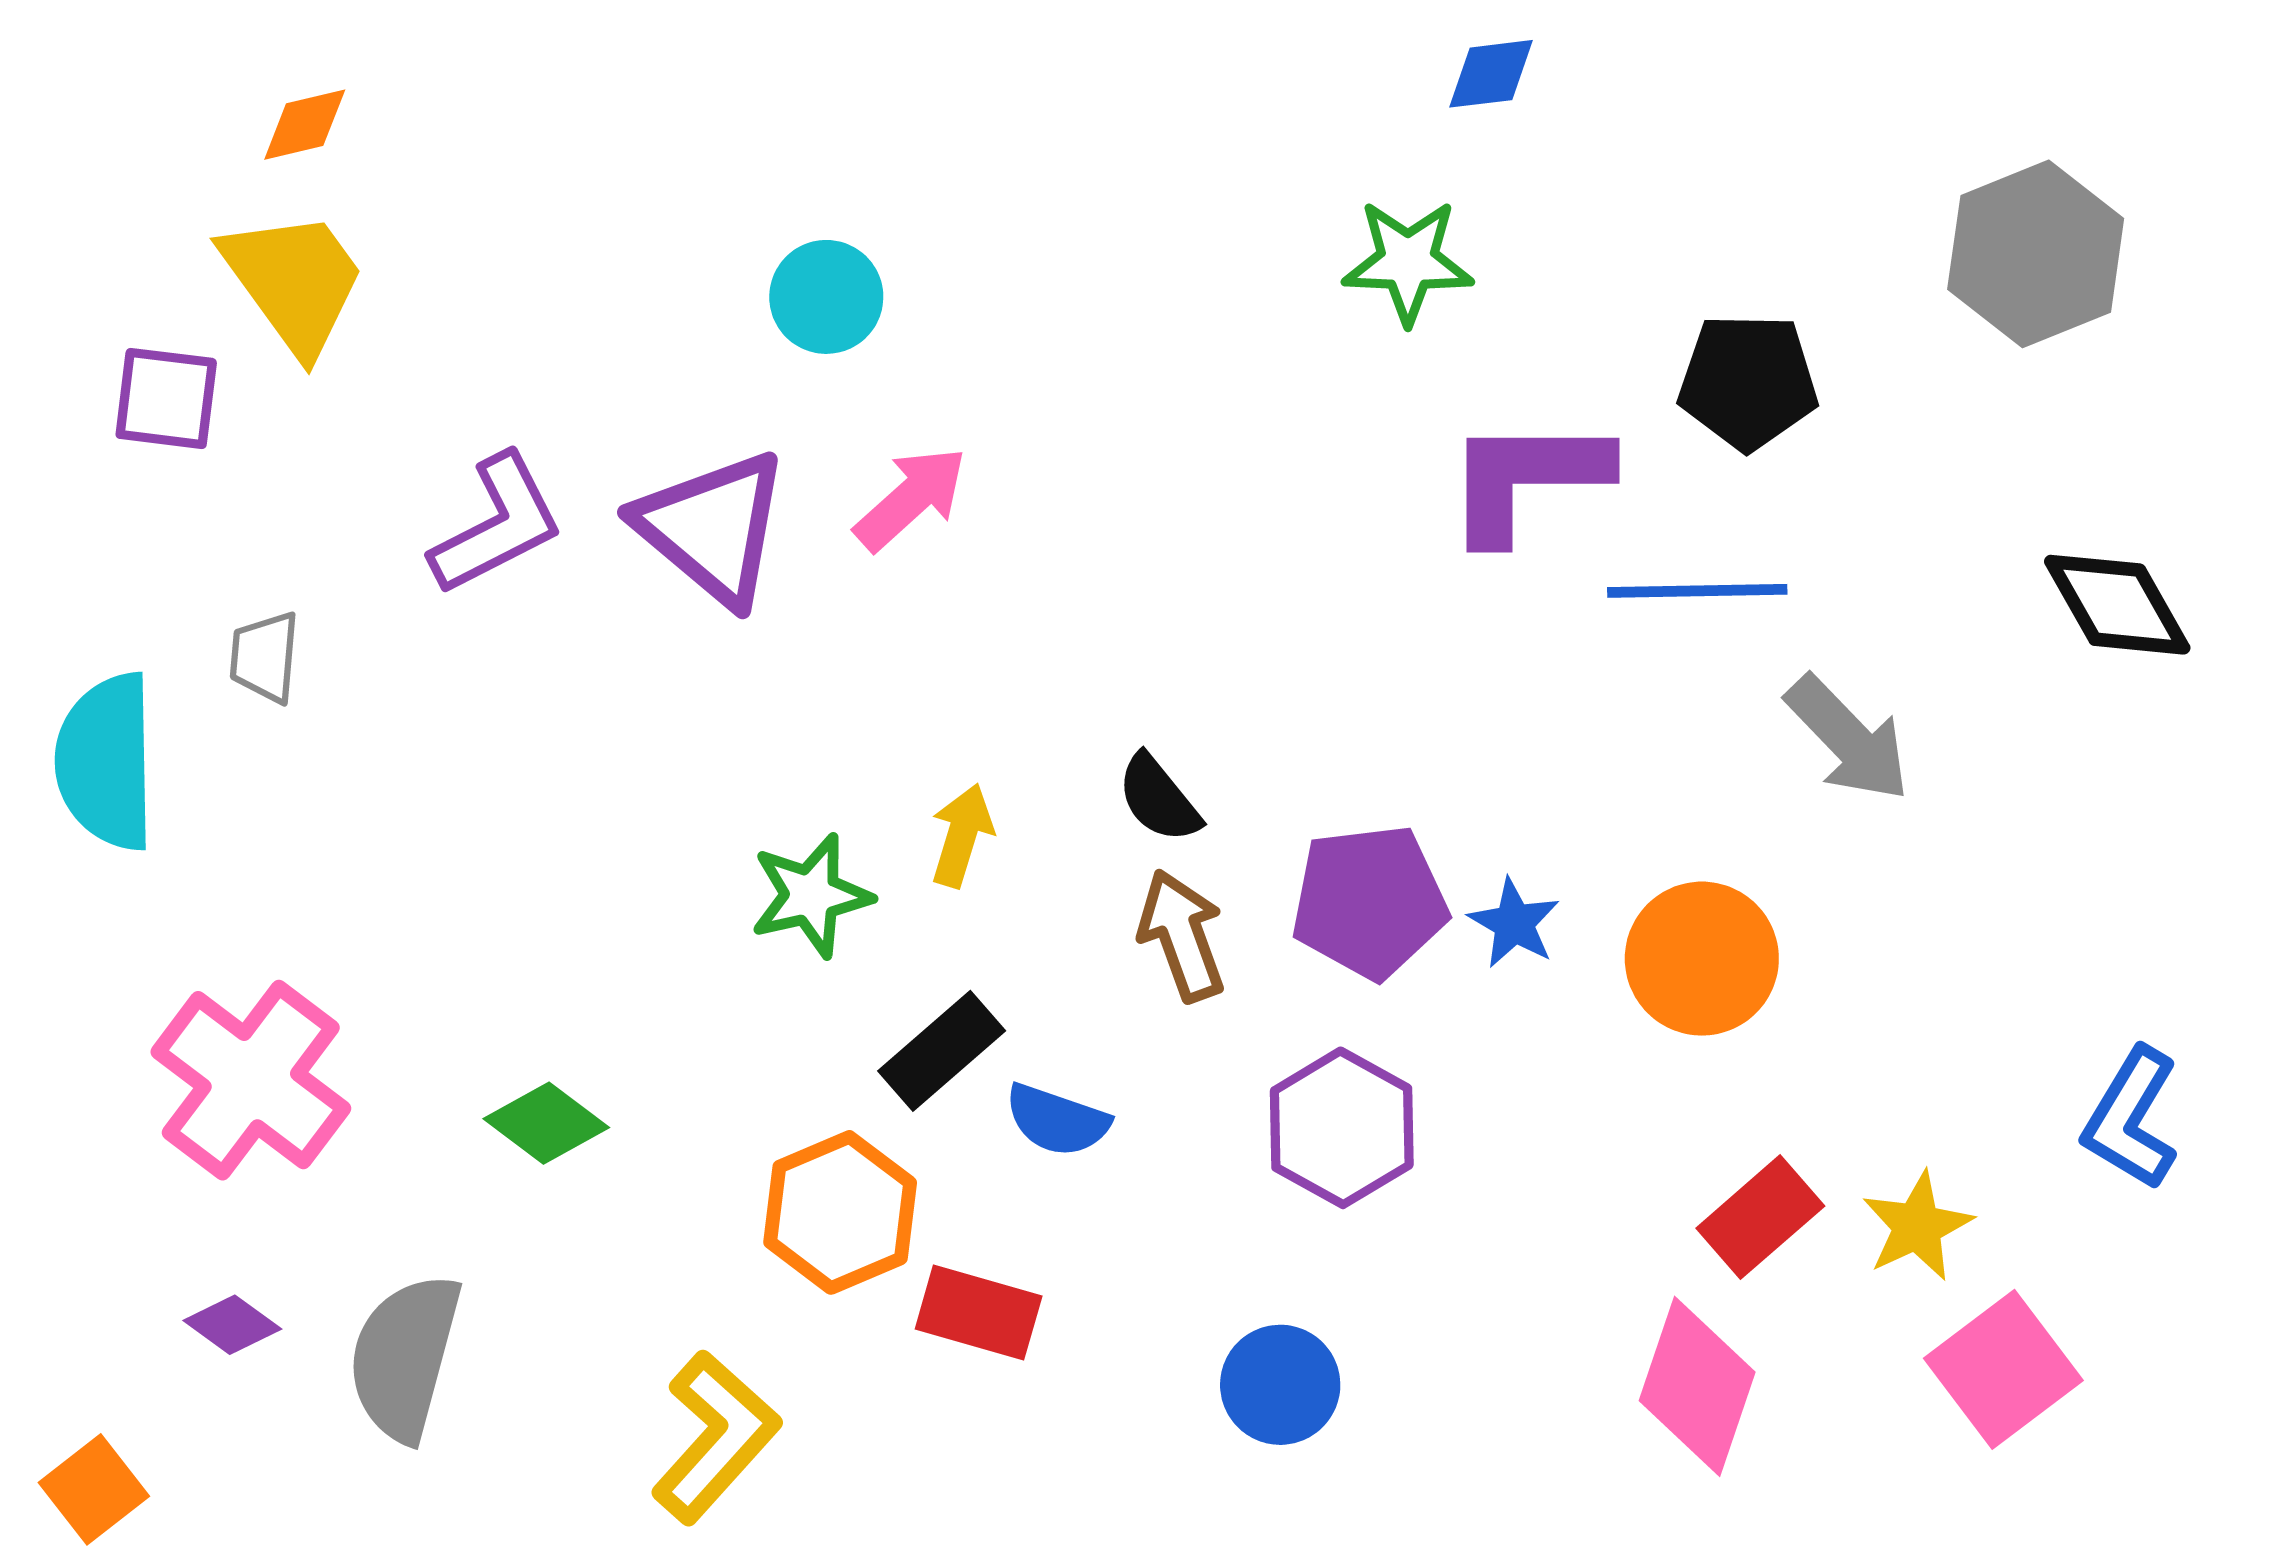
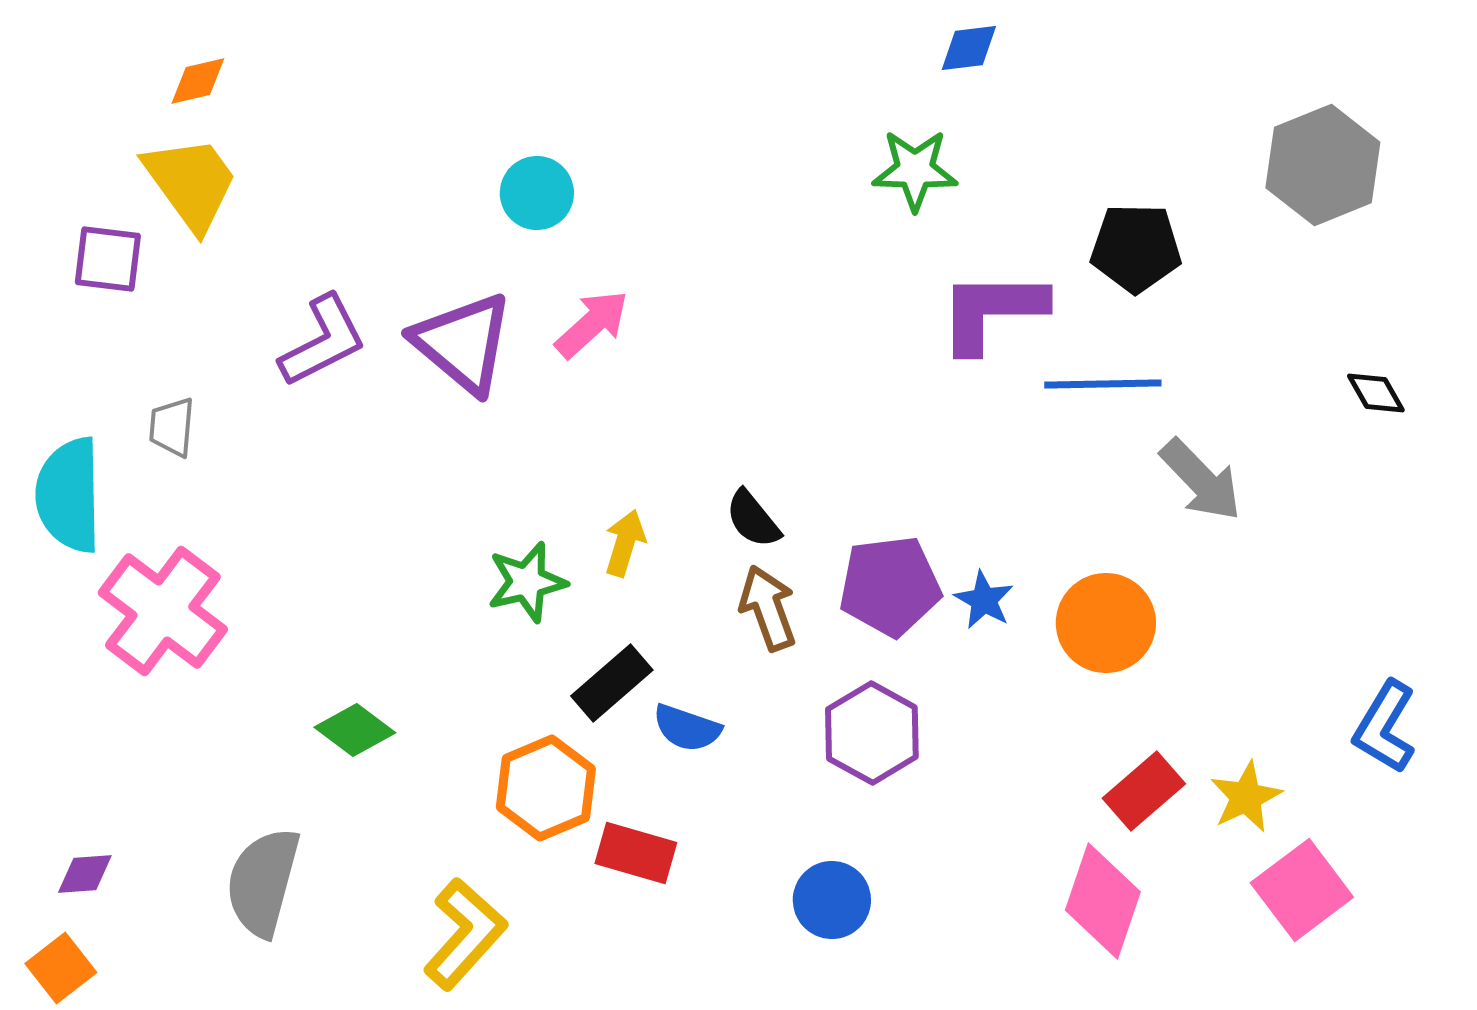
black diamond: (2117, 605) -> (1376, 393), size x0.6
pink cross: (251, 1080) -> (163, 611), moved
purple diamond: (232, 1325) -> (85, 874), moved, turned -40

